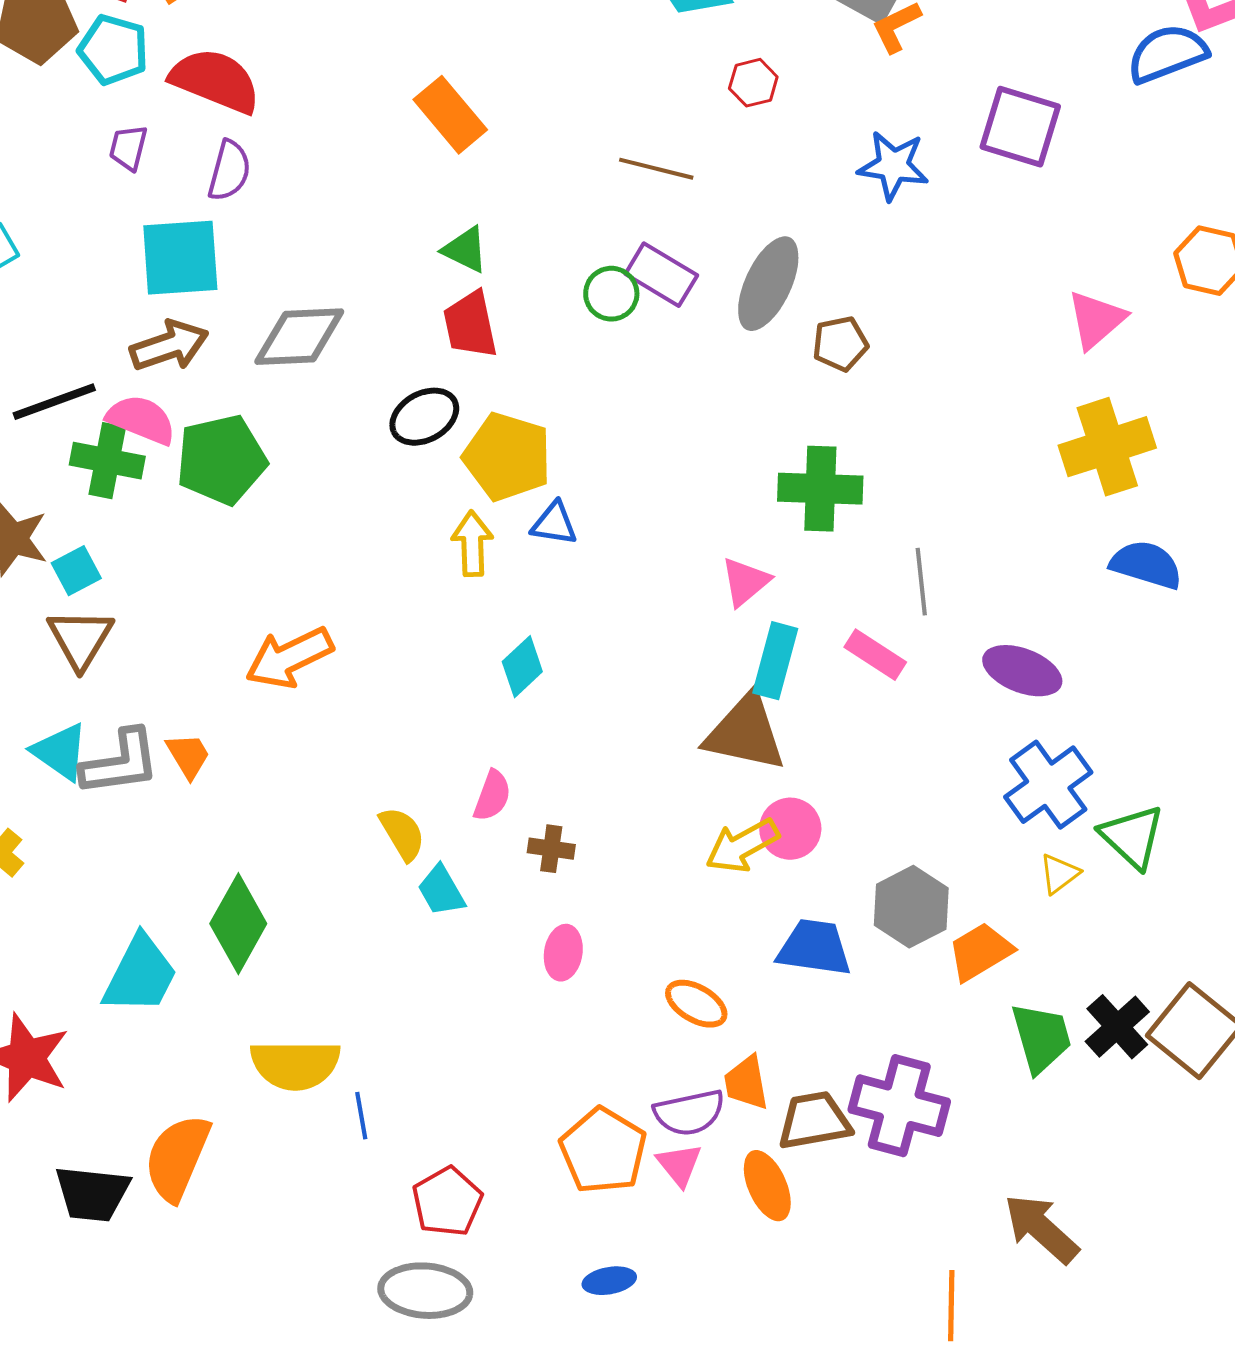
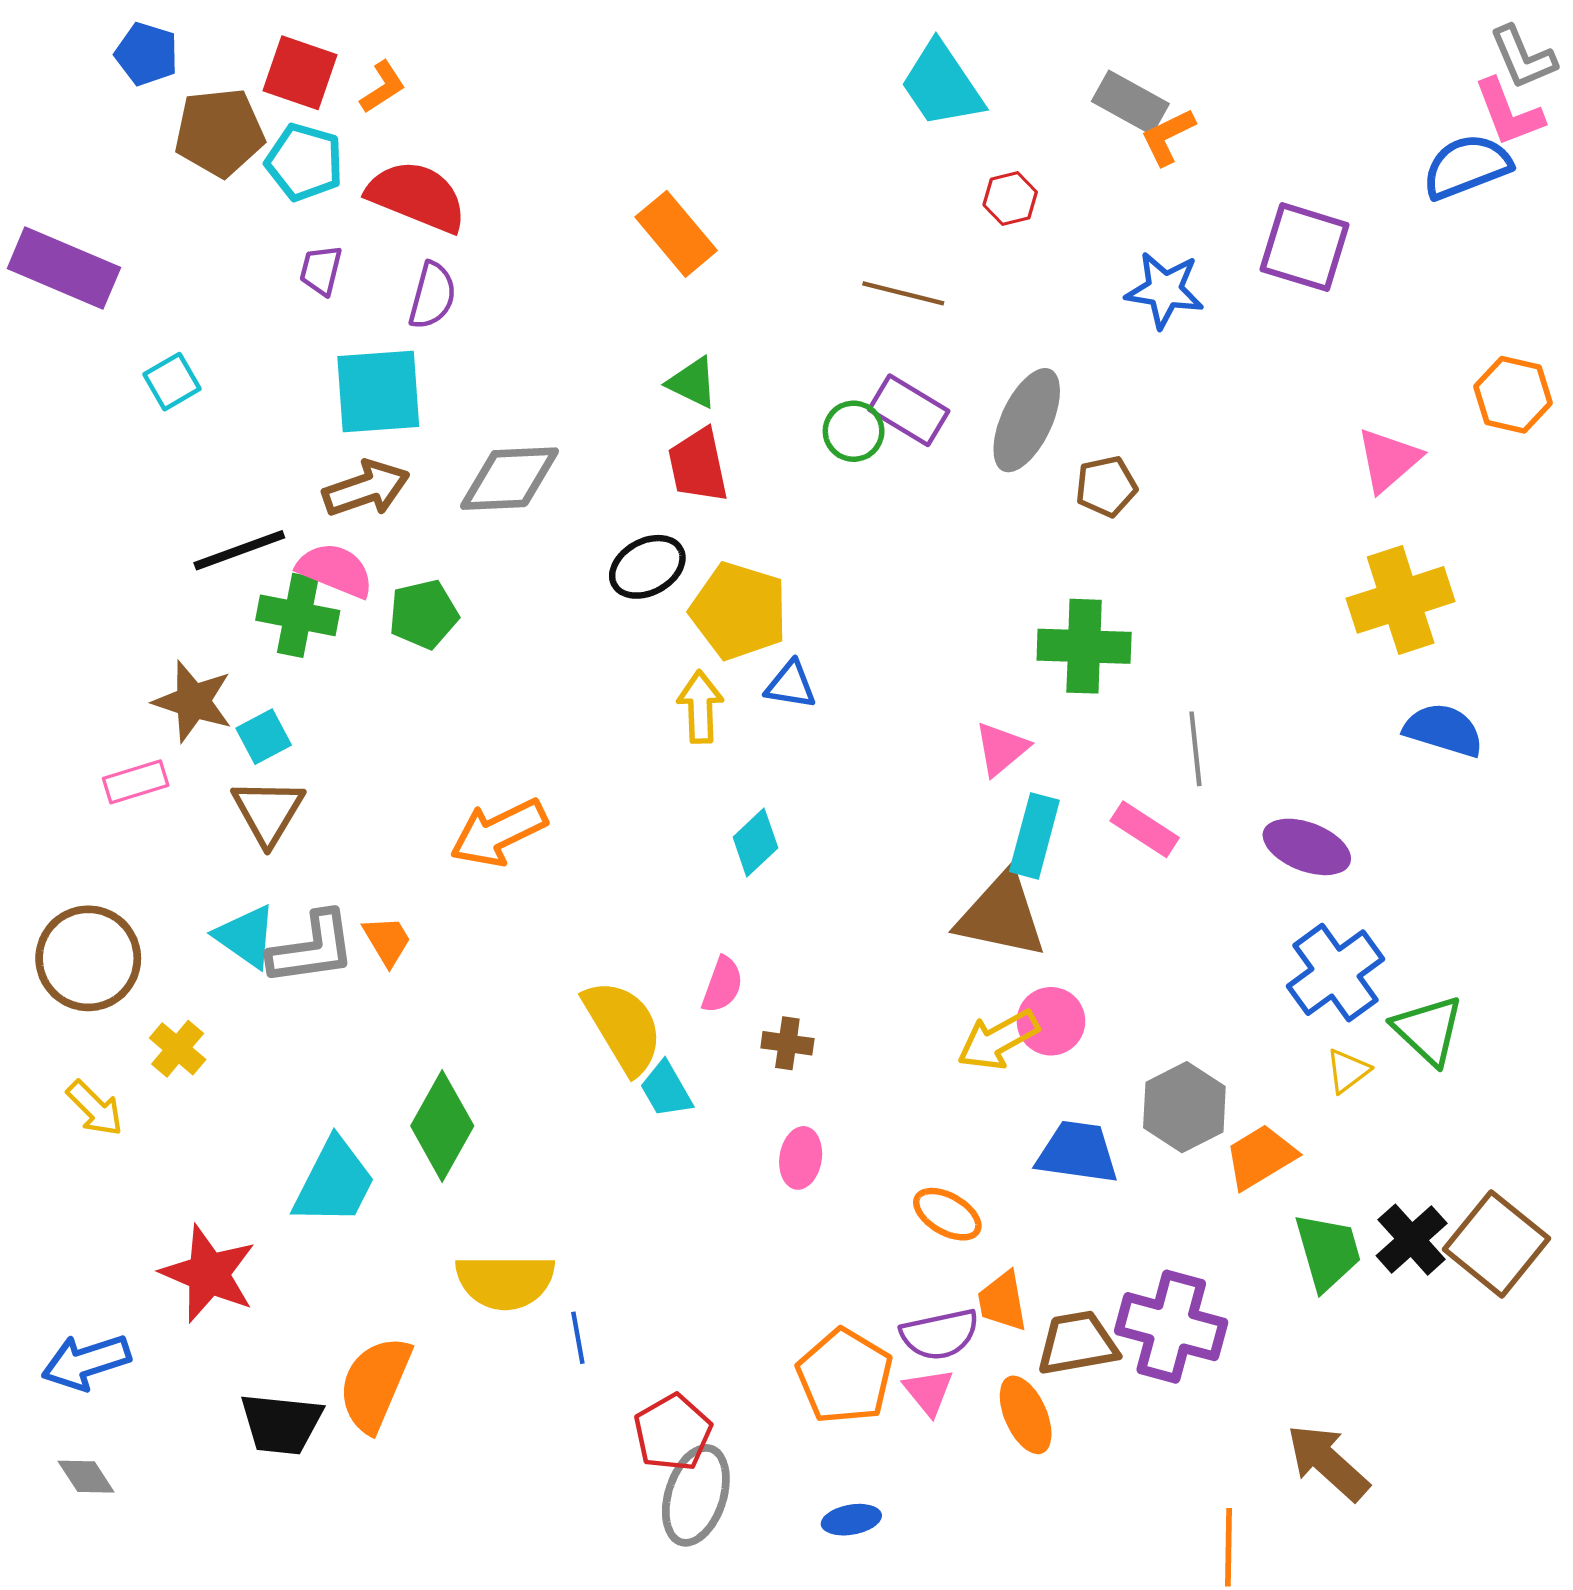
green pentagon: (221, 460) -> (423, 614), size x0.7
yellow semicircle: (402, 834) -> (623, 1027), size x1.6
gray ellipse: (425, 1291) -> (696, 1495), moved, turned -76

